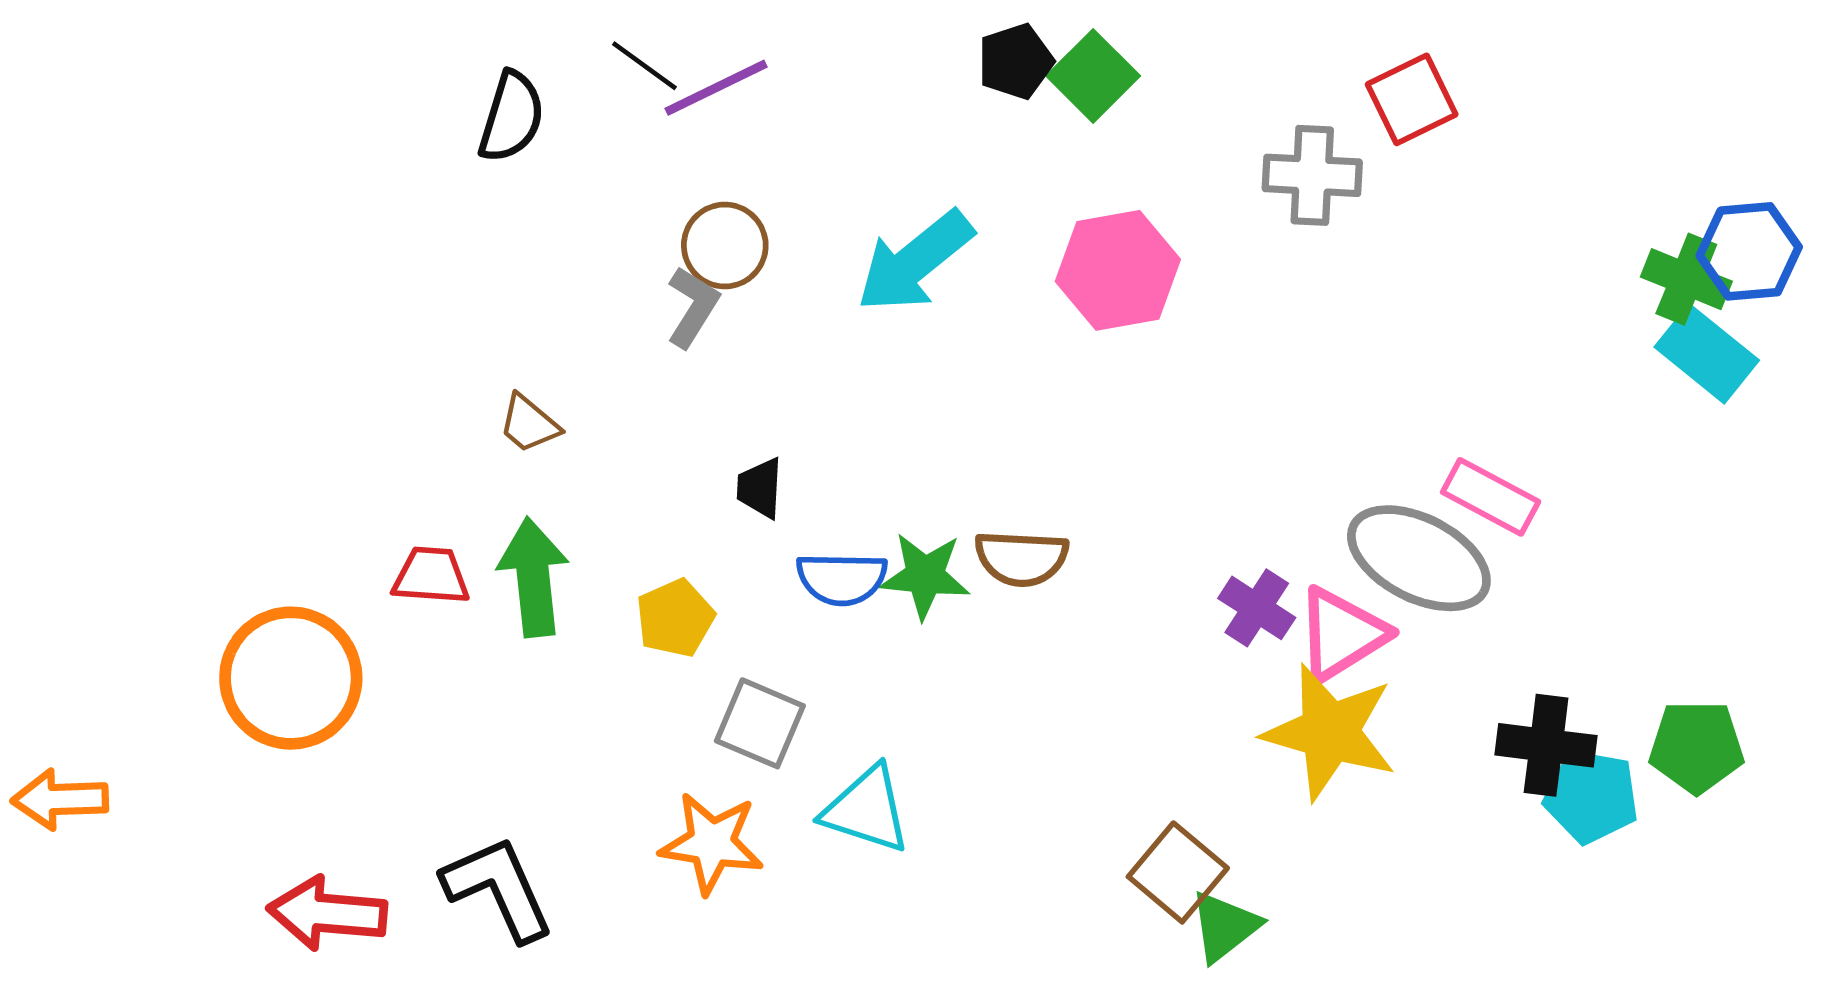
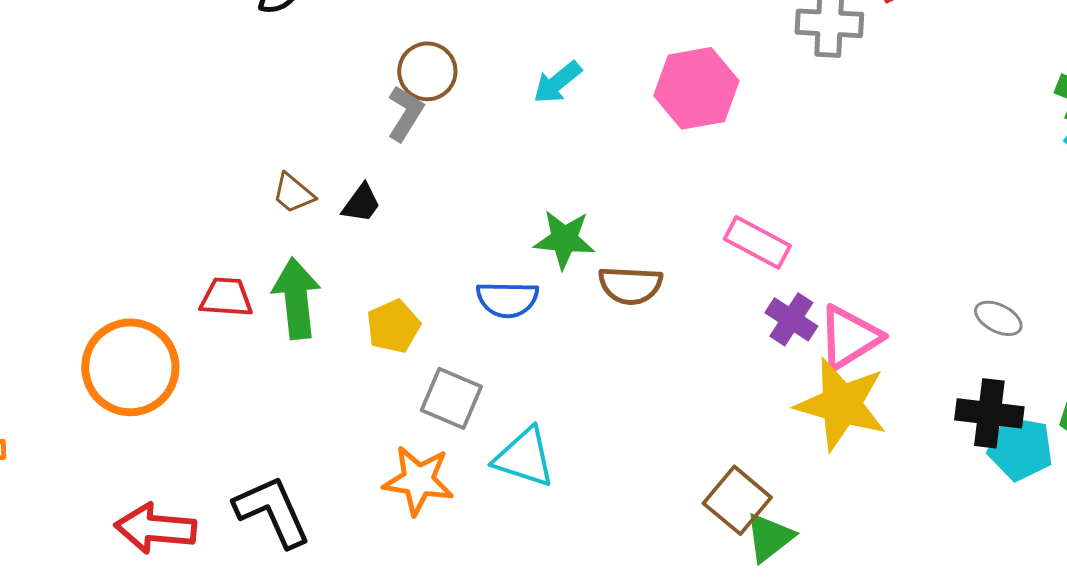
cyan arrow: (915, 262) -> (557, 82), size x0.6
black trapezoid: (760, 488) -> (361, 203), moved, turned -147
pink rectangle: (1491, 497) -> (757, 242), moved
gray ellipse: (1419, 558) -> (998, 318), moved, size x0.5
green star: (925, 576) -> (564, 239), moved

